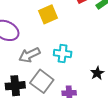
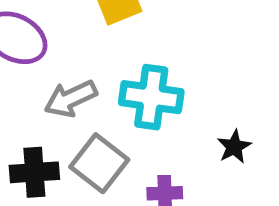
cyan cross: (63, 54) -> (151, 97), size x1.4

